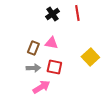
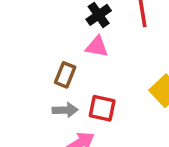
pink triangle: (51, 43) -> (97, 47), moved

